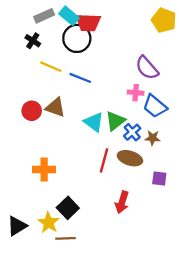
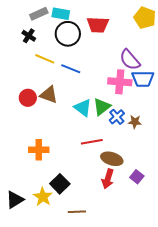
cyan rectangle: (69, 16) -> (61, 14), turned -30
red trapezoid: (88, 23) -> (98, 25), moved
pink cross: (136, 93) -> (120, 82), size x1.6
blue trapezoid: (155, 106) -> (143, 79), moved, turned -40
brown ellipse: (130, 158) -> (112, 159), moved
red line: (104, 160) -> (92, 142), turned 65
purple square: (159, 179) -> (137, 177), moved, turned 32
brown line: (66, 238) -> (77, 212), moved

